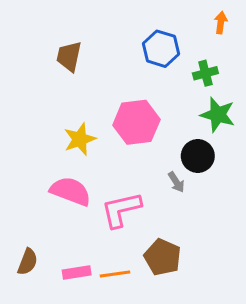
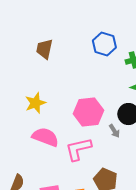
pink hexagon: (136, 122) -> (88, 112), moved
yellow star: (80, 139) -> (35, 103), moved

